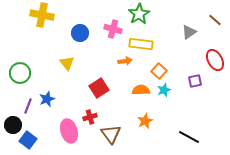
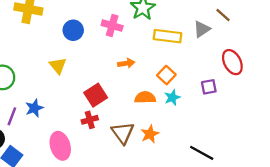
brown line: (215, 20) -> (223, 15), moved
yellow rectangle: (141, 44) -> (168, 36), moved
red cross: (90, 117) -> (90, 120), moved
brown triangle: (111, 134) -> (123, 133), moved

